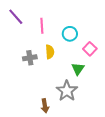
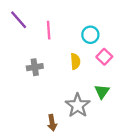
cyan circle: (70, 34) -> (90, 35), moved
yellow semicircle: (50, 52) -> (75, 61), moved
green triangle: (78, 69) -> (102, 92), moved

